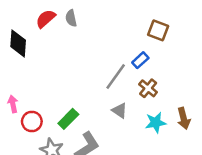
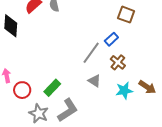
brown arrow: (184, 118) -> (147, 87), turned -42

